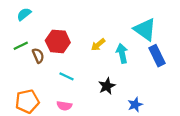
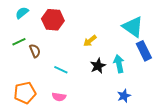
red hexagon: (58, 41) -> (53, 20), moved
cyan arrow: (122, 53) -> (119, 64), moved
black star: (107, 86) -> (98, 66), moved

